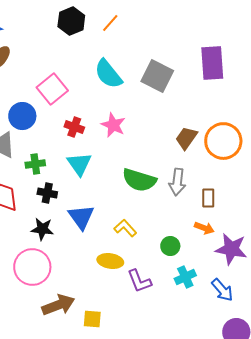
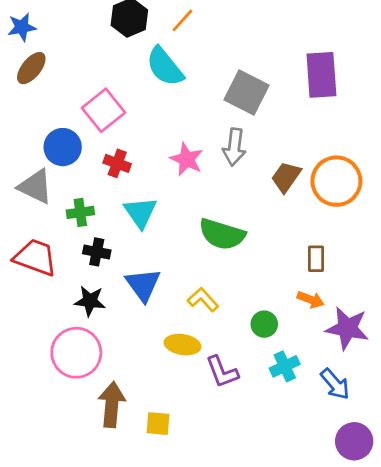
cyan semicircle: (108, 74) -> (165, 67), moved
red cross: (74, 127) -> (117, 163), moved
gray arrow: (177, 182) -> (234, 147), moved
brown arrow: (58, 305) -> (112, 404), turned -64

